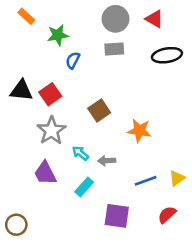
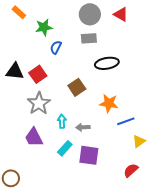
black ellipse: (167, 55) -> (107, 63), moved
cyan arrow: (80, 153) -> (62, 121), turned 48
blue line: (146, 181) -> (126, 121), moved
purple square: (117, 216) -> (89, 155), moved

